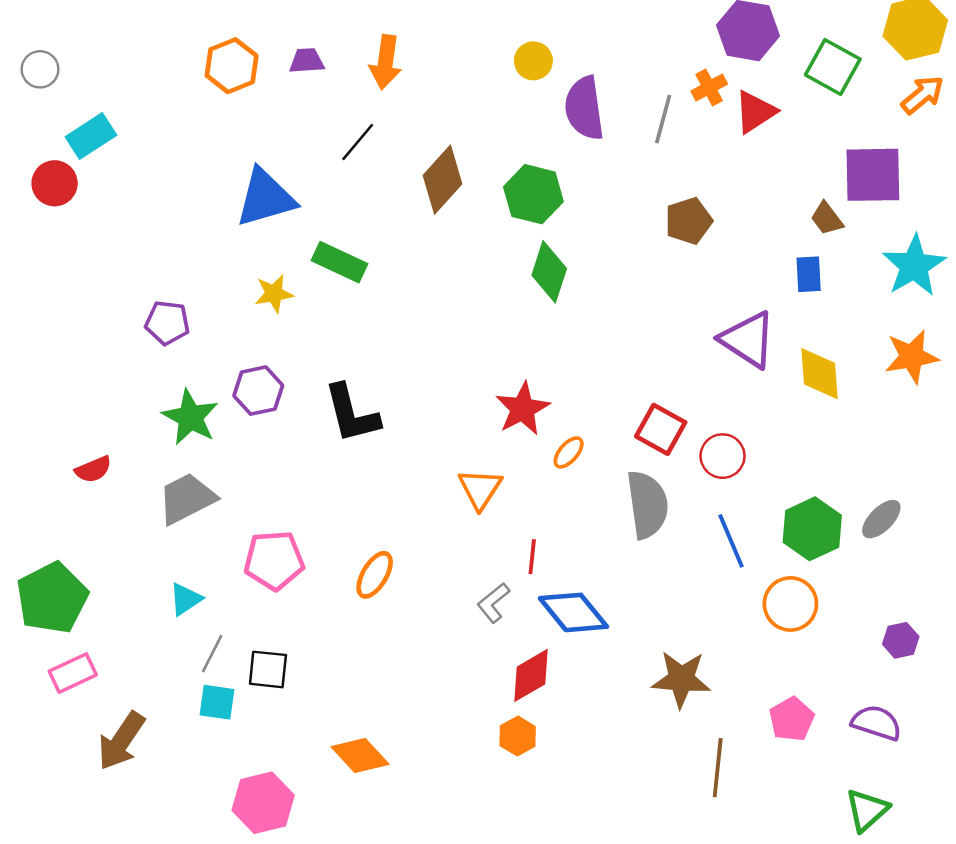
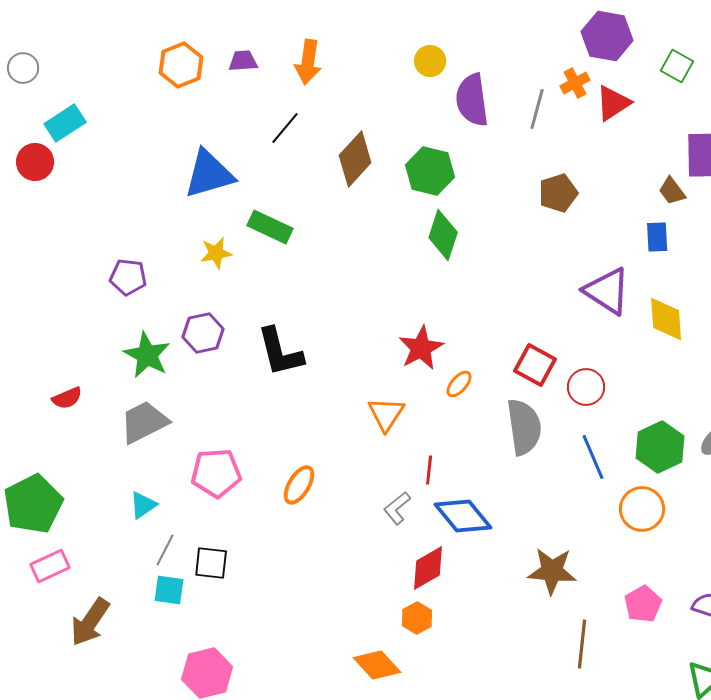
green square: (833, 67) -> (677, 66), size x0.7
orange diamond: (360, 755) -> (377, 665), moved

